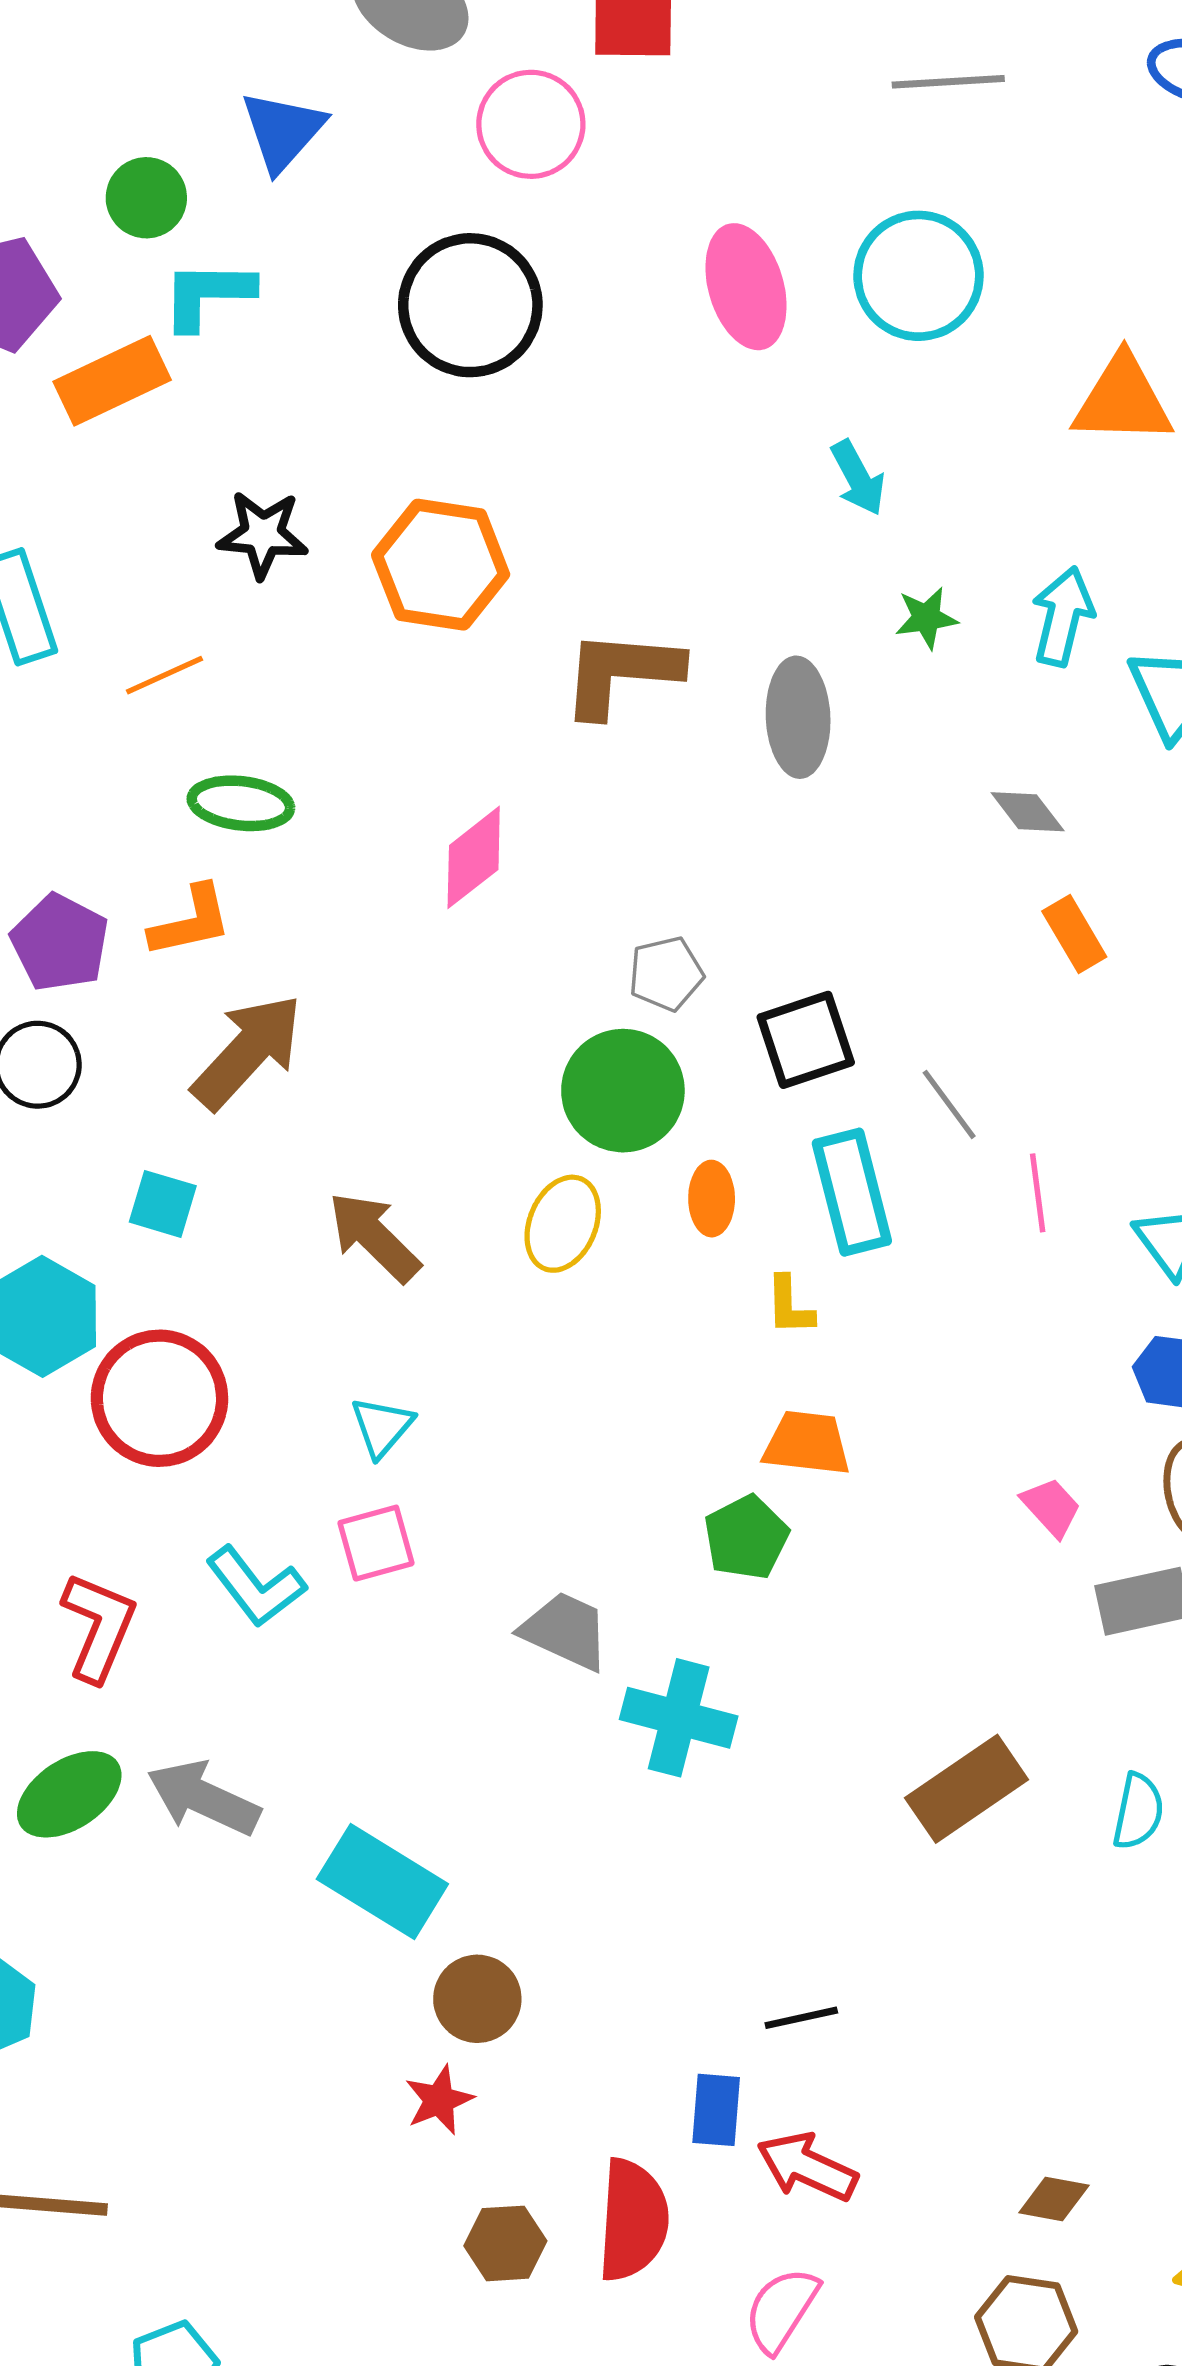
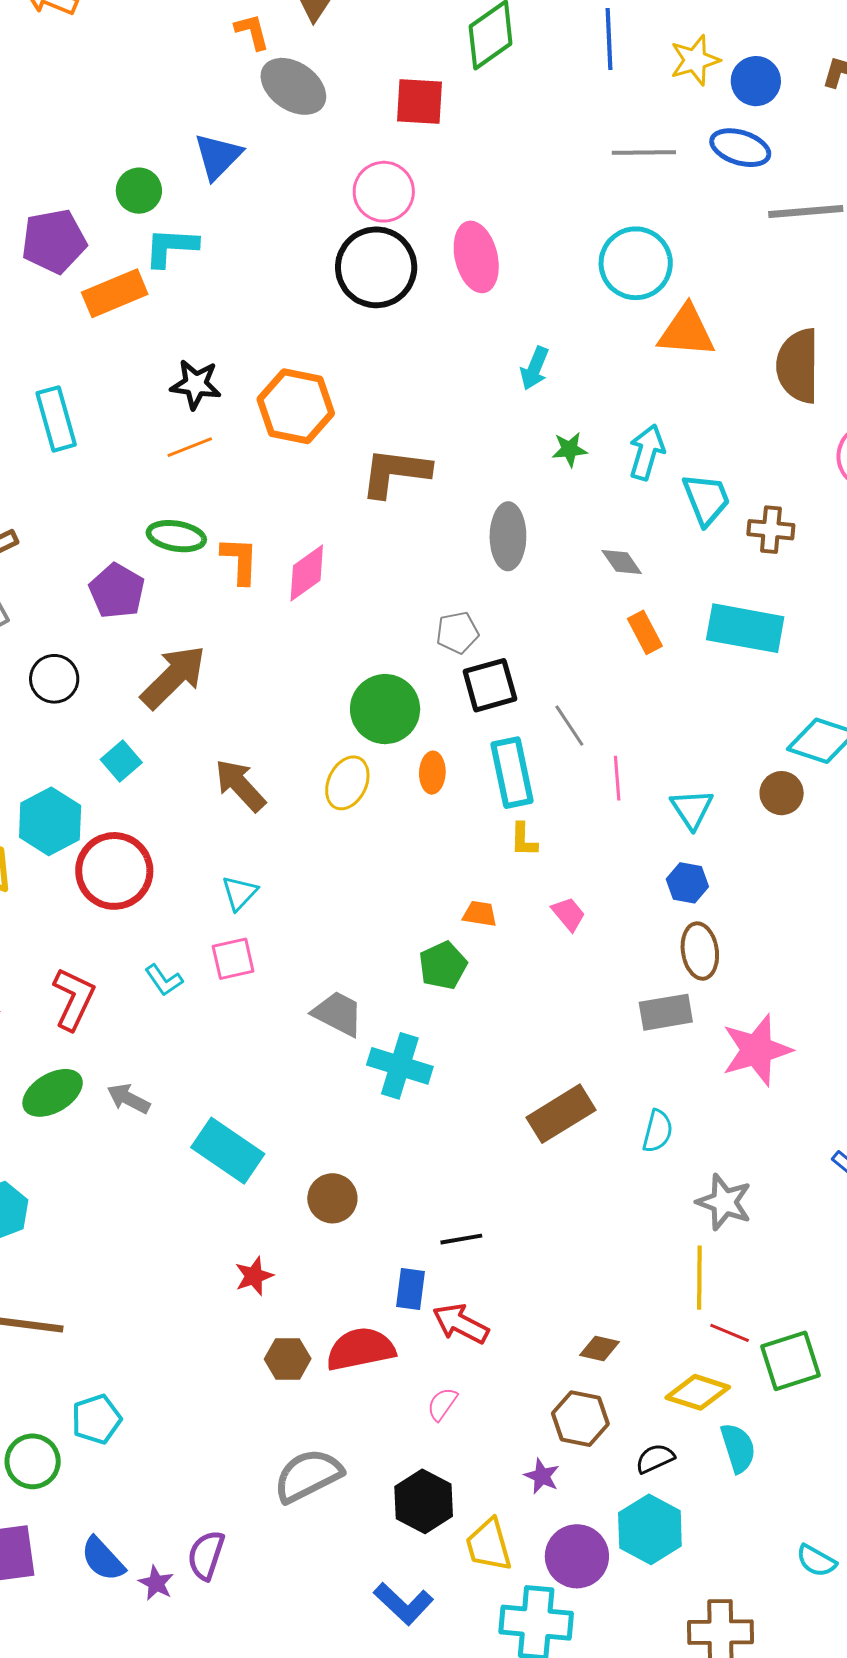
gray line: (948, 82) -> (644, 152), moved
pink circle: (531, 124) -> (384, 192), moved
cyan circle: (918, 276) -> (636, 263), moved
black circle: (470, 305) -> (376, 267), moved
cyan arrow: (858, 478) -> (535, 368), turned 48
orange line: (165, 675) -> (190, 447), moved
gray ellipse: (798, 717) -> (508, 536), moved
orange L-shape: (191, 921) -> (240, 560), moved, turned -78
purple pentagon: (60, 943) -> (117, 591), moved
gray pentagon: (666, 974) -> (457, 633), moved
cyan square: (163, 1204) -> (121, 761), turned 30
yellow L-shape: (790, 1306) -> (524, 840), moved
orange trapezoid: (807, 1443) -> (480, 914), size x0.7
pink trapezoid: (1051, 1507) -> (568, 914), moved
cyan L-shape: (256, 1586) -> (164, 980), size x0.7
gray arrow: (203, 1798) -> (128, 1099), size x0.7
brown circle: (477, 1999) -> (332, 1198), moved
red semicircle: (633, 2220) -> (361, 1349), turned -108
pink semicircle: (781, 2310) -> (442, 1404), size x0.7

